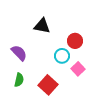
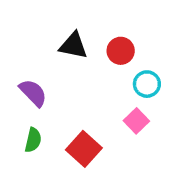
red circle: (75, 41) -> (121, 51), moved
cyan circle: (62, 56) -> (147, 84), moved

